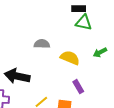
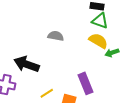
yellow semicircle: (70, 58) -> (98, 41), moved
purple rectangle: (78, 87) -> (85, 83), size x1.5

